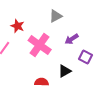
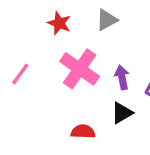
red star: (18, 26) -> (59, 23), moved
purple arrow: (72, 39) -> (122, 77), moved, turned 112

